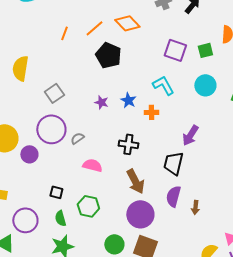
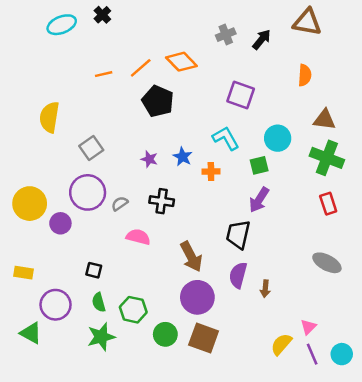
orange line: (64, 33) -> (104, 74), turned 56
green square: (205, 50) -> (259, 165), moved
black cross: (128, 144) -> (162, 201), moved
green hexagon: (88, 206) -> (133, 310), moved

